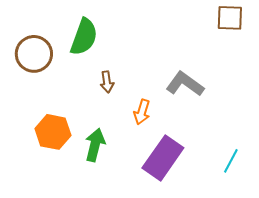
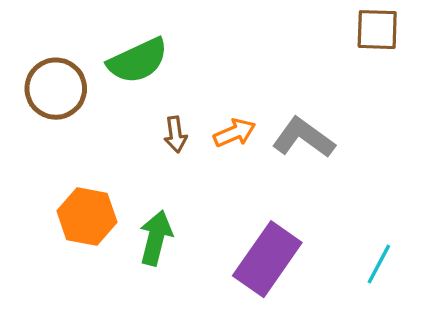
green semicircle: (84, 37) -> (138, 61), turned 45
orange arrow: (142, 112) -> (235, 133), moved, turned -130

